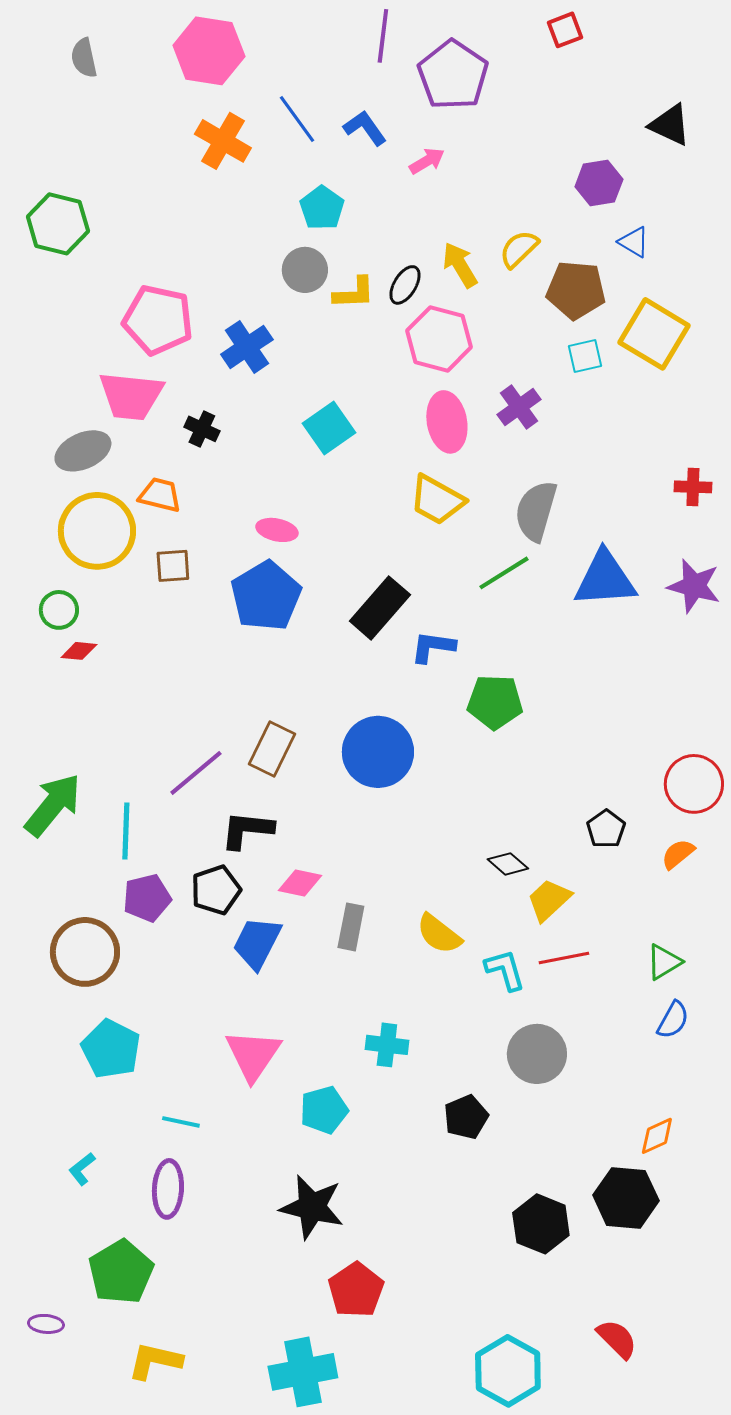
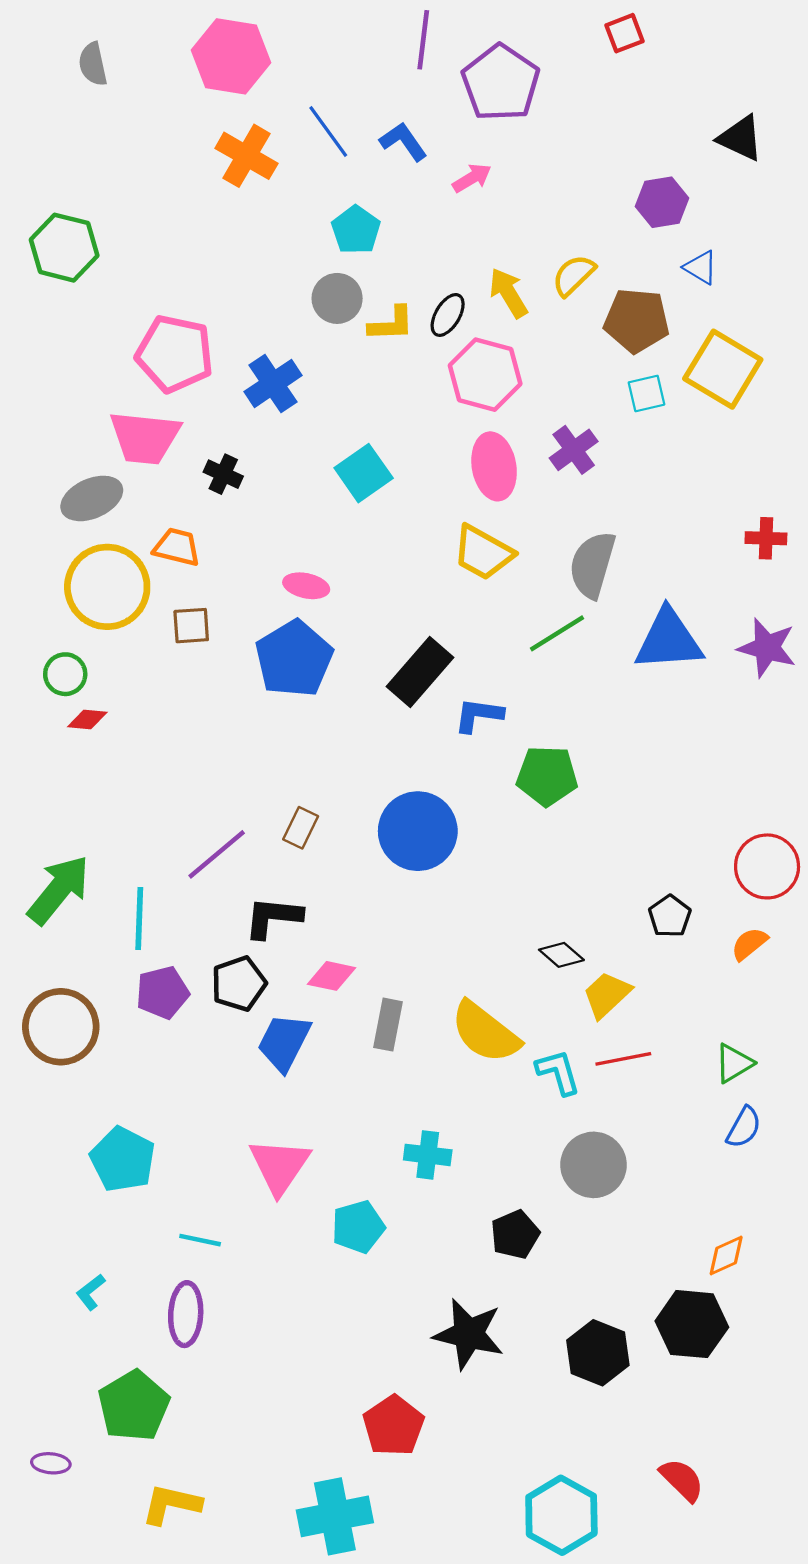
brown rectangle: (272, 749) -> (301, 828), size x0.7
yellow semicircle: (439, 934) -> (485, 1032), size x1.4
brown circle: (85, 952) -> (61, 1027), moved
black star: (312, 1207) -> (469, 1334), moved

